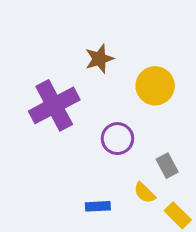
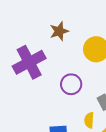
yellow semicircle: (145, 193) -> (89, 120), turned 49

